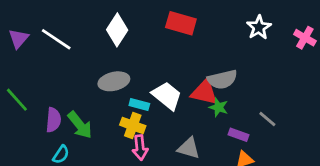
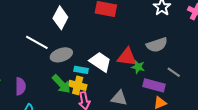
white line: (56, 39) -> (37, 42), moved
gray semicircle: (222, 79) -> (157, 45), moved
green arrow: (80, 125) -> (61, 84), moved
purple rectangle: (238, 135) -> (154, 85), size x1.5

